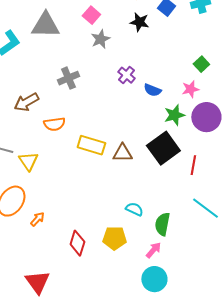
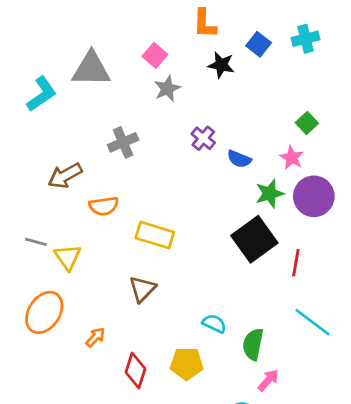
pink star: (190, 89) -> (292, 158), turned -30
brown triangle: (122, 153) -> (142, 289), moved, turned -45
orange arrow: (37, 219) -> (95, 337), moved
pink arrow: (153, 250) -> (268, 380), moved

